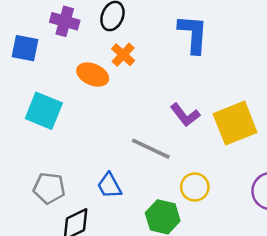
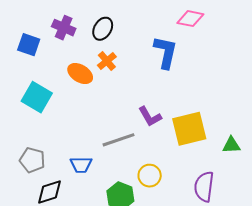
gray line: (151, 149) -> (119, 140), turned -52
blue trapezoid: (109, 186) -> (81, 165), turned -70

